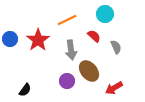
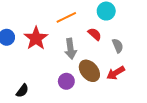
red arrow: (114, 88) -> (116, 73), moved

